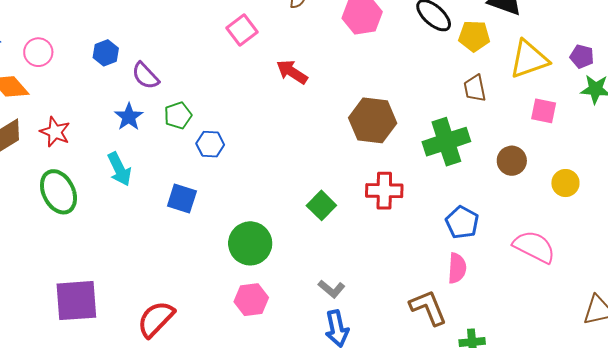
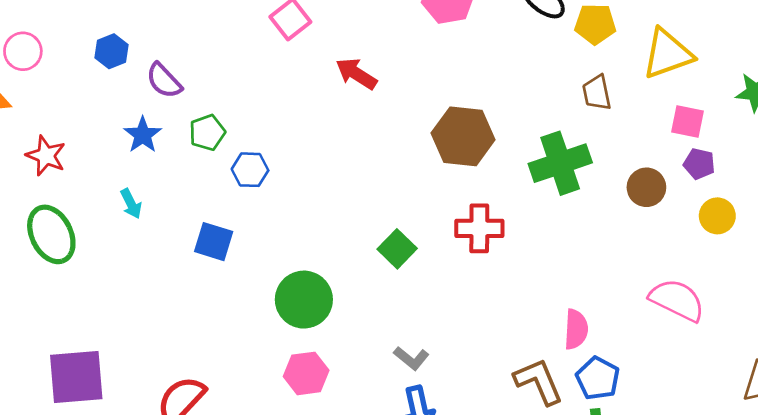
purple pentagon: (582, 56) -> (699, 164), moved
cyan arrow: (119, 169) -> (131, 204), size x0.7
blue pentagon: (462, 222) -> (598, 378), moved

